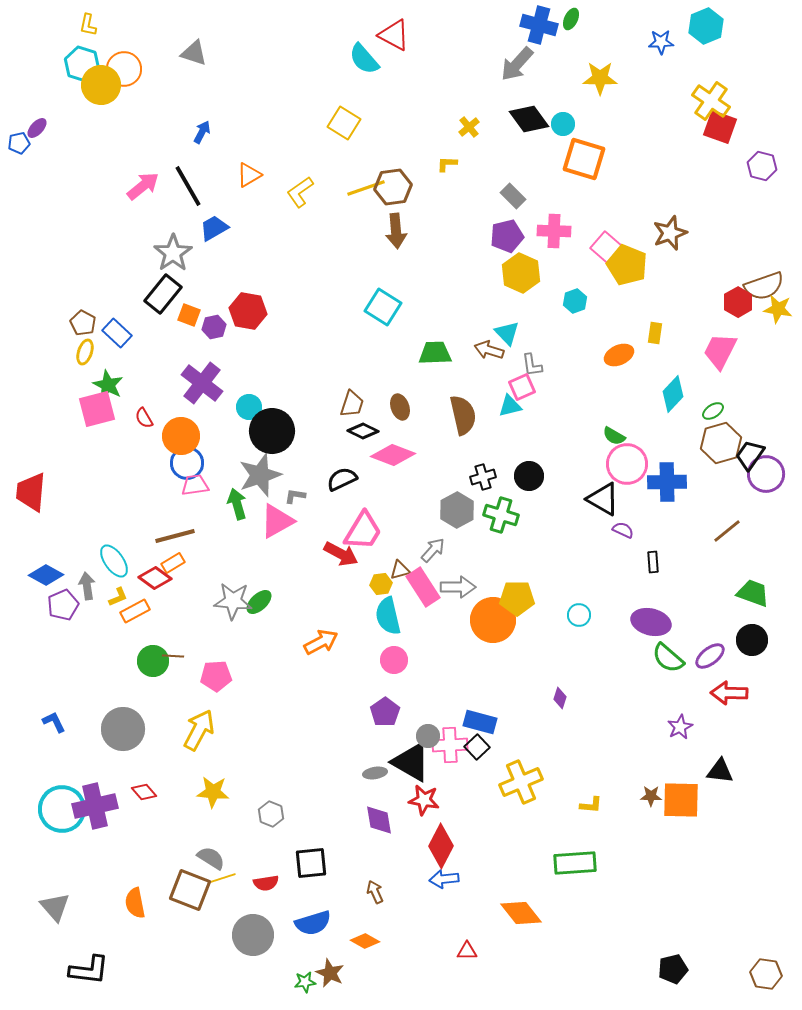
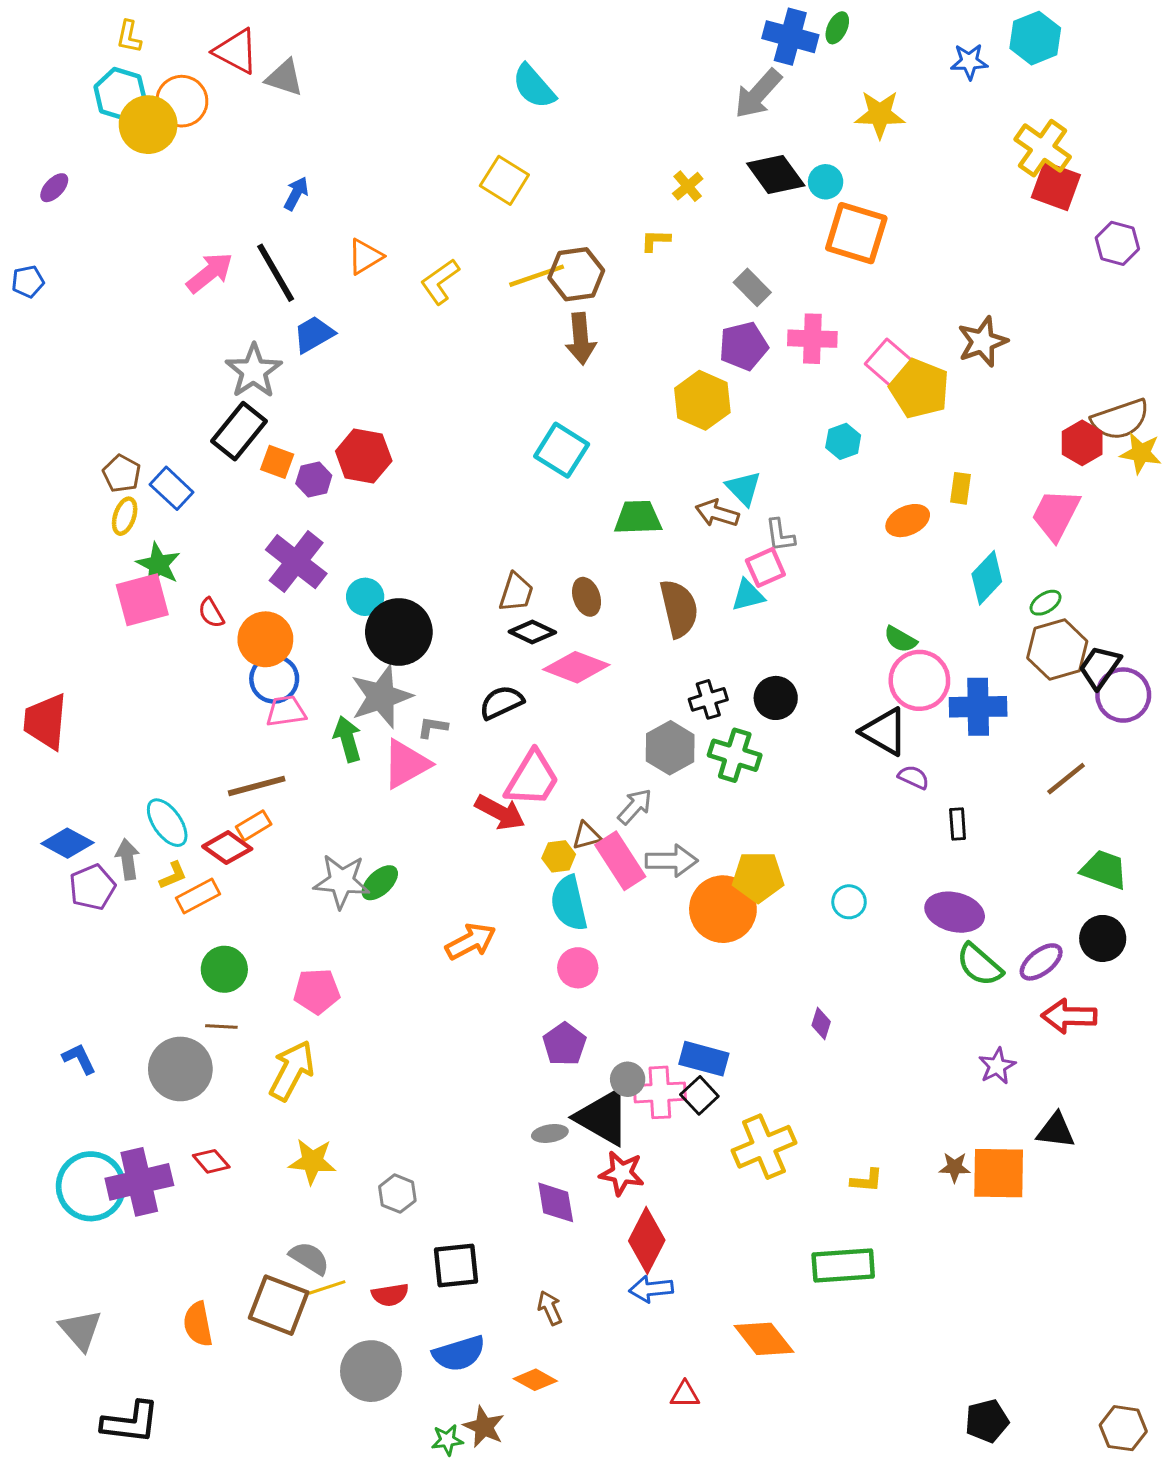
red triangle: (394, 35) -> (236, 51), moved
blue pentagon: (19, 143) -> (28, 282), moved
yellow hexagon: (521, 273) -> (702, 400), moved
brown line: (173, 656) -> (221, 1026), moved

